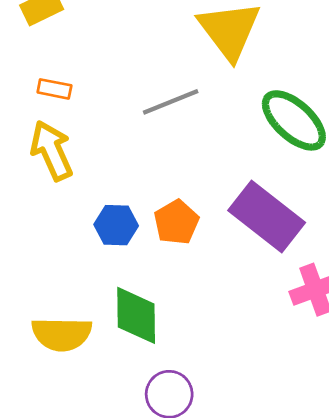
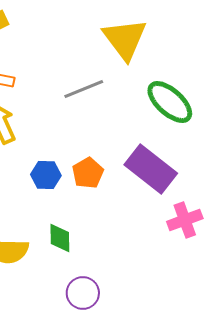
green diamond: (136, 315) -> (60, 238), size x0.7

